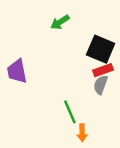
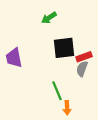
black square: (101, 49) -> (64, 48), moved, turned -30

